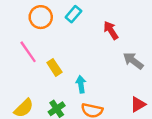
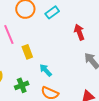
cyan arrow: (81, 84) -> (46, 70), turned -48

